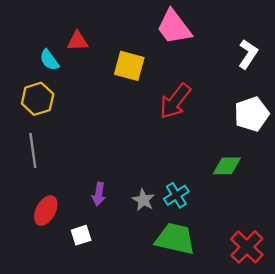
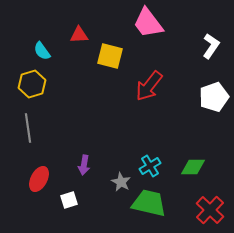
red triangle: (78, 41) -> (79, 35), moved
green diamond: (227, 166) -> (193, 167), moved
gray star: (143, 200) -> (121, 182), moved

